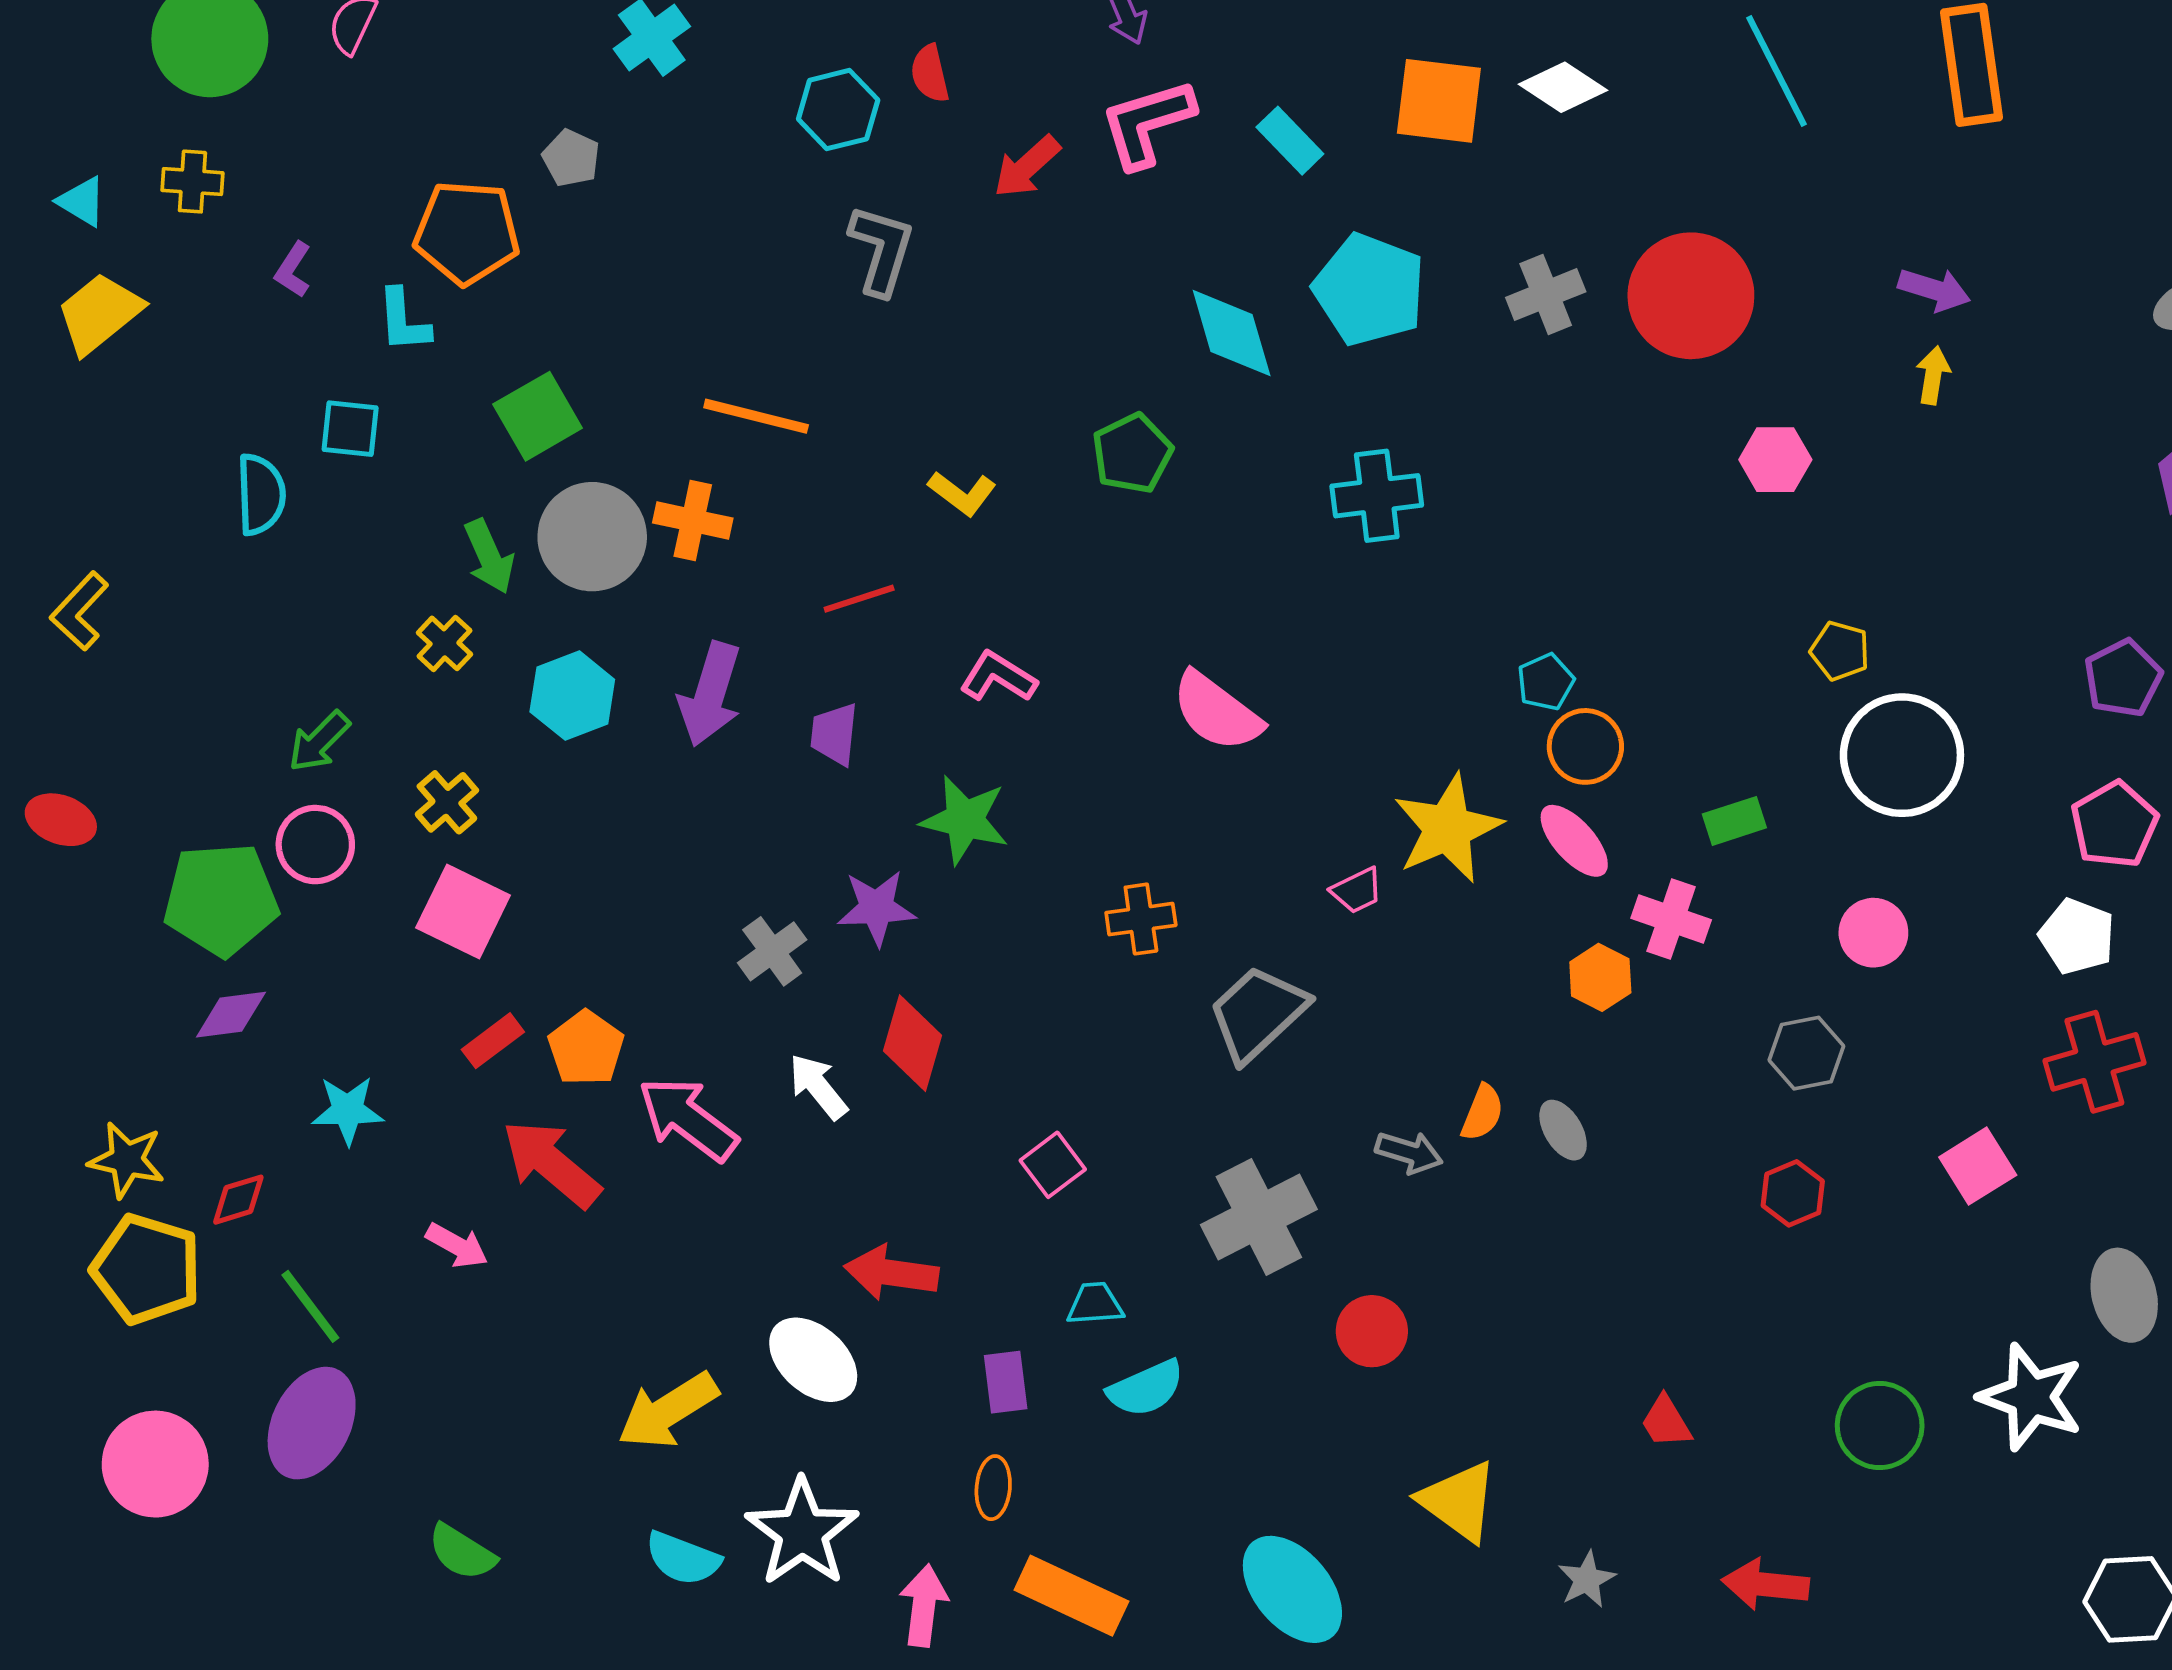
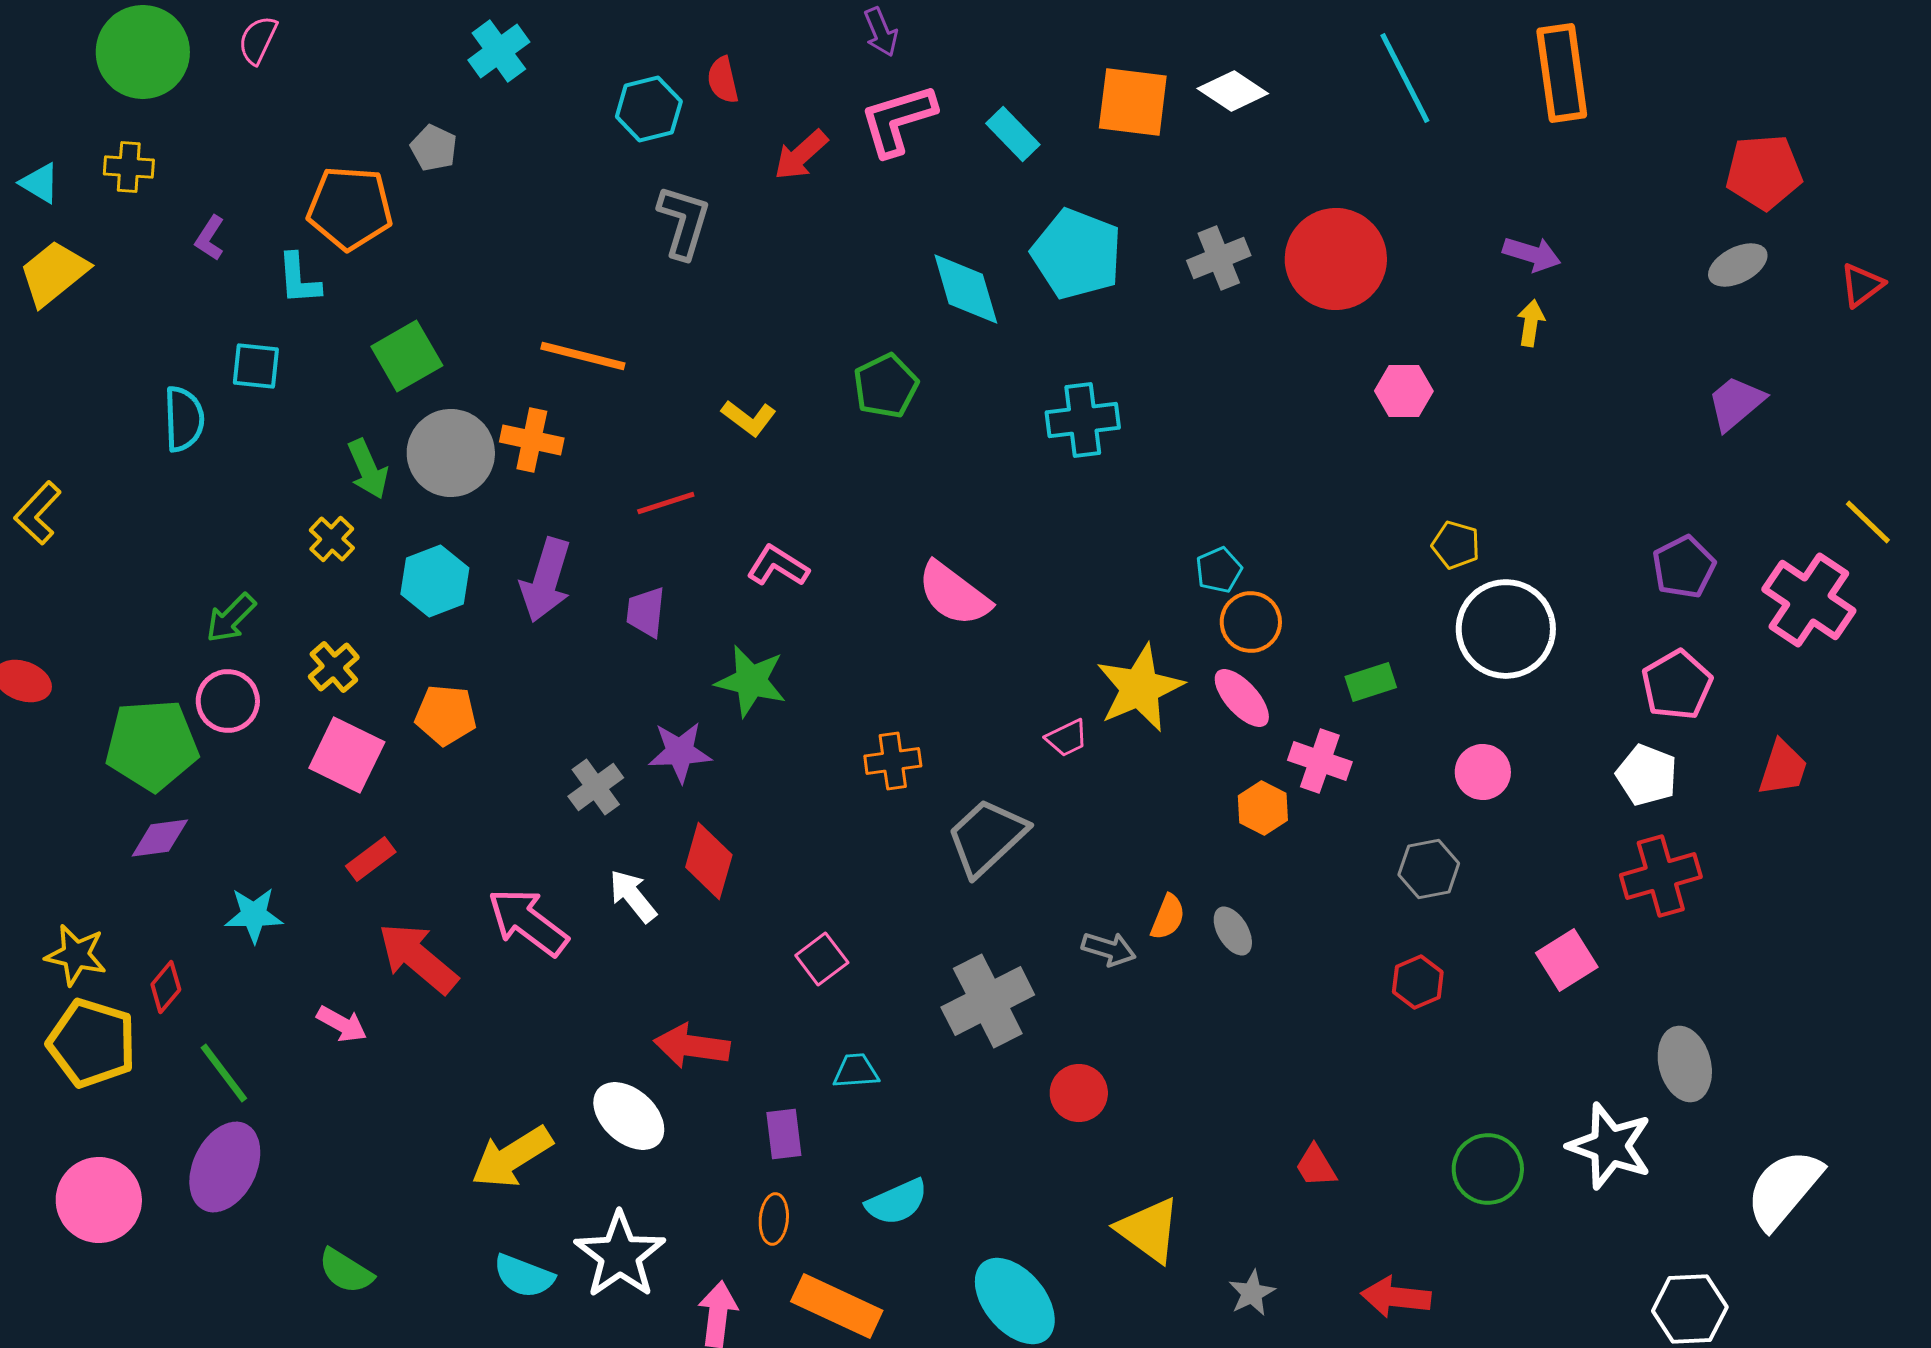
orange pentagon: (586, 1048) -> (446, 715), moved, turned -30
red diamond: (238, 1200) -> (166, 987), turned -33
cyan semicircle: (1146, 1388) -> (897, 1202), moved

